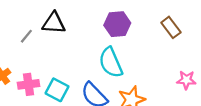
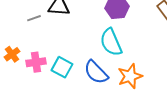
gray line: (26, 36) -> (34, 18), turned 32

